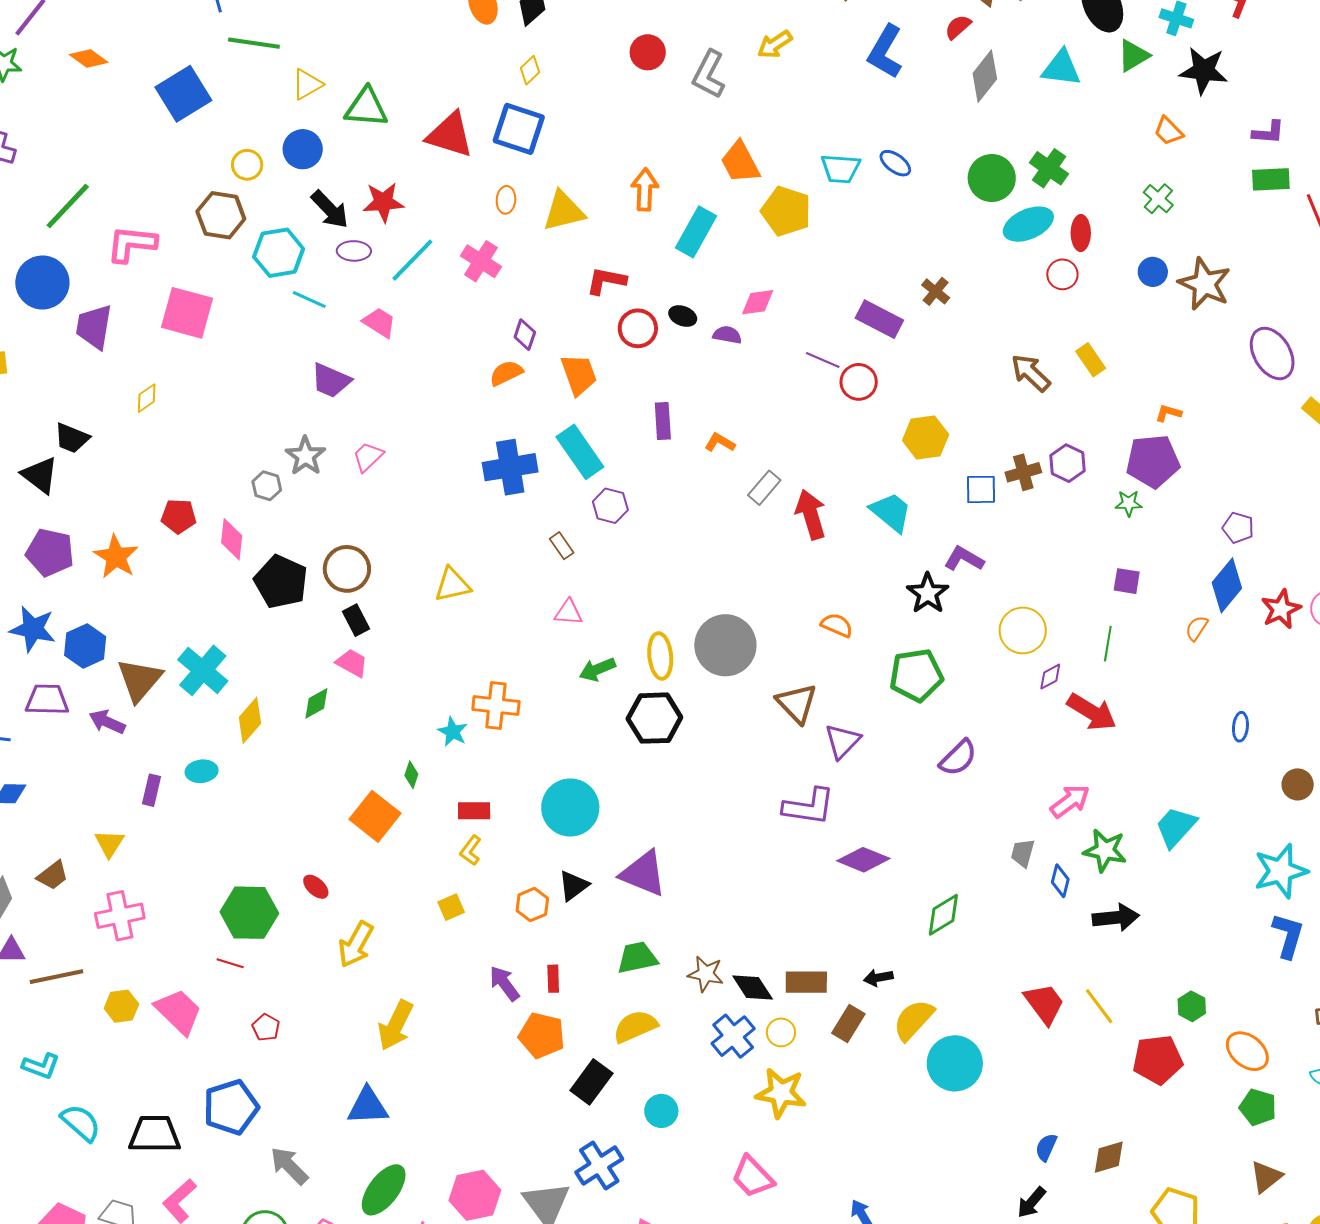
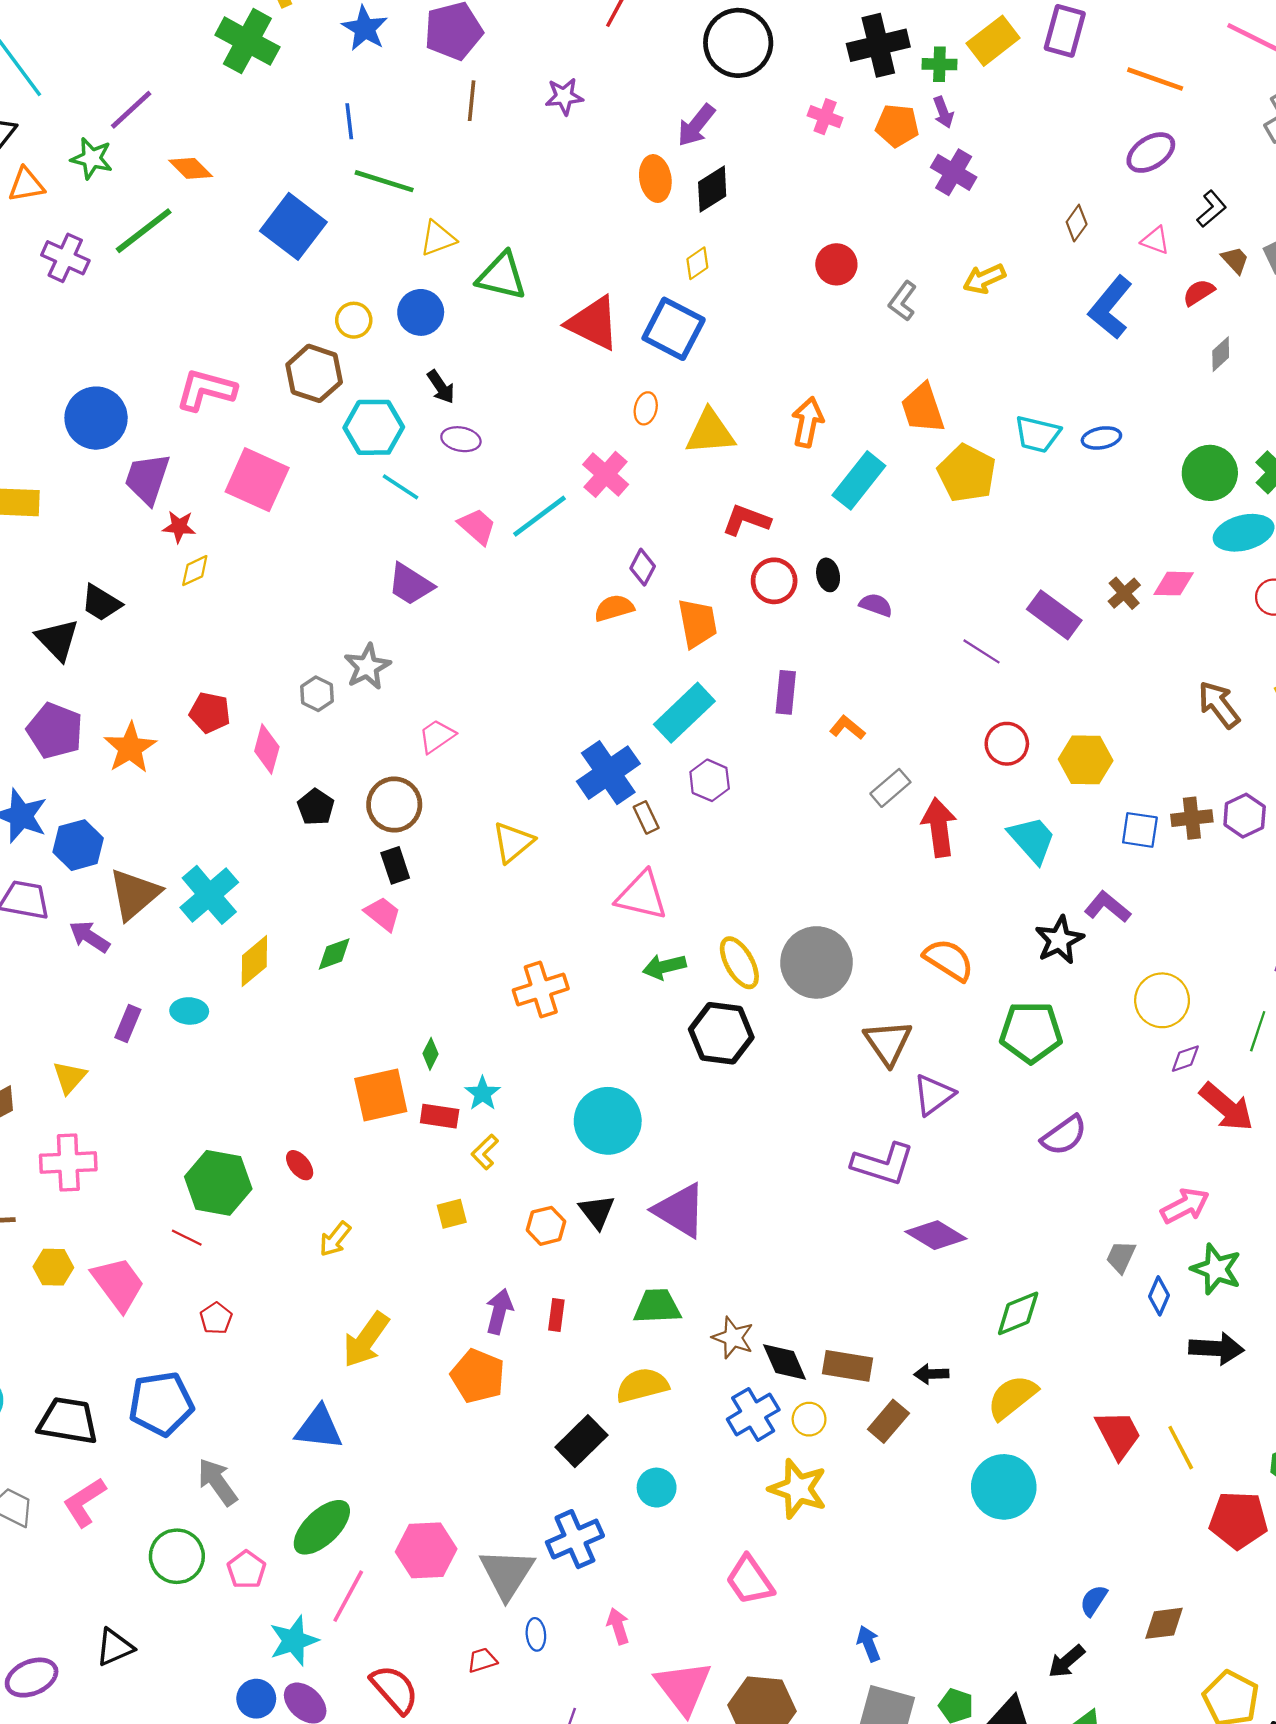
gray L-shape: (709, 74) -> (903, 301), size x0.7
gray diamond: (985, 76) -> (1221, 354), size x0.6
blue square: (183, 94) -> (293, 226), turned -30
blue ellipse: (895, 163) -> (1101, 438), turned -56
red star: (383, 202) -> (179, 527), moved, size x0.7
green line: (68, 206) -> (144, 231), moved
black arrow: (330, 209) -> (441, 387), size x0.7
cyan line: (412, 260) -> (540, 516), moved
pink diamond: (758, 302) -> (1174, 584), moved
black ellipse: (683, 316) -> (828, 575), turned 48
red circle: (859, 382) -> (1007, 744), moved
cyan rectangle: (580, 452) -> (684, 713), turned 72
pink trapezoid: (368, 457) -> (437, 736), moved
blue cross: (510, 467) -> (608, 773), moved, turned -34
black pentagon: (281, 582) -> (316, 807), size x0.6
yellow triangle: (452, 585) -> (513, 842), turned -36
pink triangle: (569, 612) -> (642, 896), size x1.6
orange semicircle: (837, 625) -> (949, 960), size x1.4
yellow ellipse: (660, 656) -> (739, 963), turned -33
orange cross: (496, 705) -> (541, 989), turned -33
cyan star: (453, 732) -> (483, 1093), moved
red rectangle: (474, 811) -> (440, 1116), moved
orange square: (375, 816) -> (381, 1095), turned 30
black triangle: (573, 886) -> (597, 1212), turned -40
yellow arrow: (356, 944) -> (335, 1239), size x0.7
purple arrow: (504, 983) -> (499, 1311), turned 42
yellow semicircle: (913, 1020) -> (1012, 1397), moved
orange pentagon: (542, 1035) -> (478, 1376), moved

